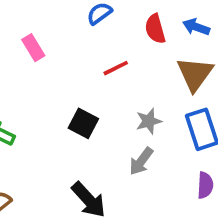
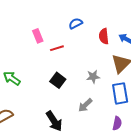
red line: (116, 68) -> (57, 48), moved
gray star: (149, 121) -> (93, 77), moved

